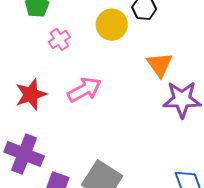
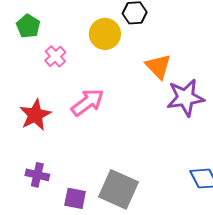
purple cross: (24, 154) -> (37, 175), size x0.6

